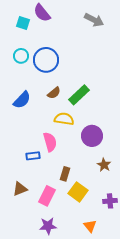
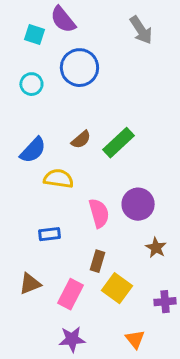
gray arrow: (94, 20) -> (141, 30), turned 30
blue circle: (46, 60) -> (79, 68), moved
yellow semicircle: (64, 119) -> (58, 179), moved
pink semicircle: (50, 142) -> (99, 213), moved

